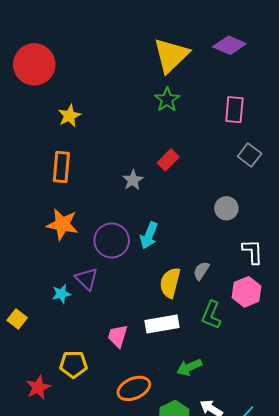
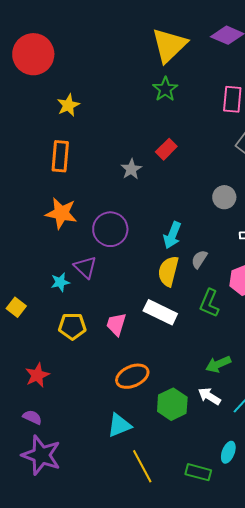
cyan arrow: (149, 235) -> (172, 235), moved
white rectangle: (162, 324) -> (160, 312), turned 36
yellow pentagon: (73, 364) -> (72, 326), moved
green arrow: (189, 367) -> (218, 364), moved

